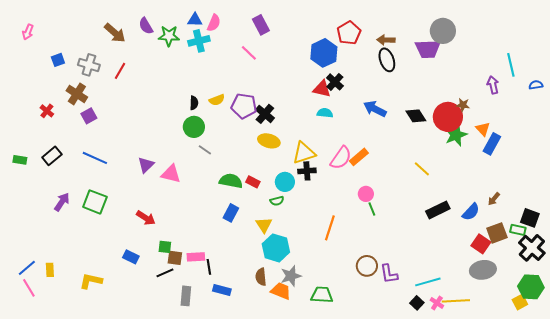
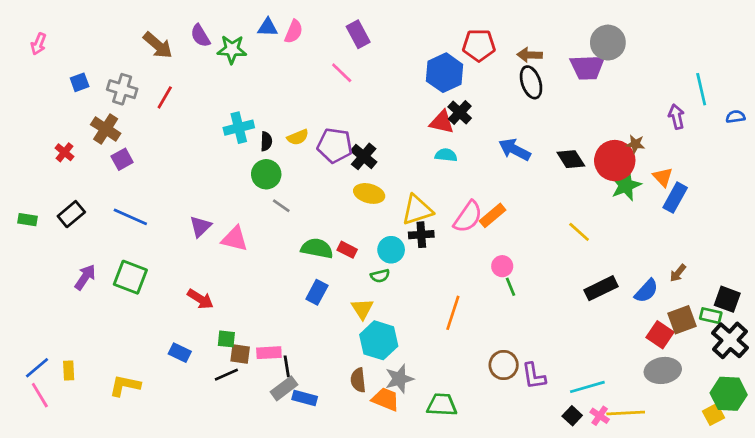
red pentagon: (349, 33) -> (479, 45), turned 30
cyan cross: (199, 41) -> (239, 128), moved
gray rectangle: (186, 296) -> (284, 388), moved, turned 48

